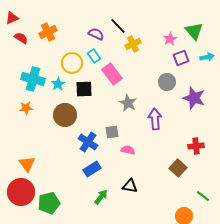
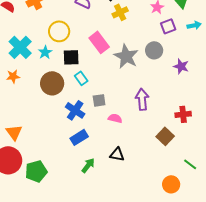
cyan rectangle: (94, 56) -> (81, 78), moved
cyan cross: (33, 79) -> (20, 47), turned 30
purple star: (194, 98) -> (181, 66), size x0.7
gray star: (128, 103) -> (126, 56), moved, size x1.4
purple arrow: (155, 119) -> (142, 99), moved

